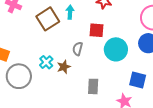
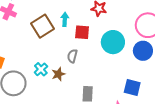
red square: (97, 30) -> (82, 32), moved
cyan circle: (116, 49) -> (113, 42), moved

